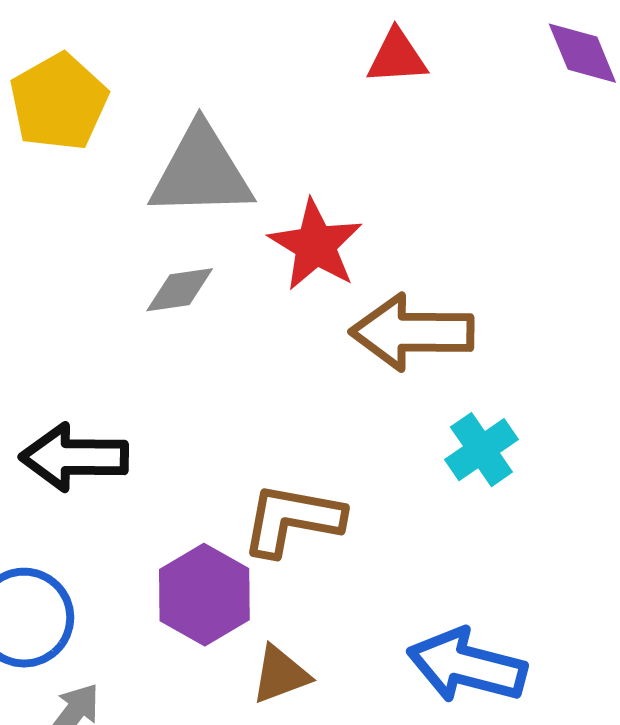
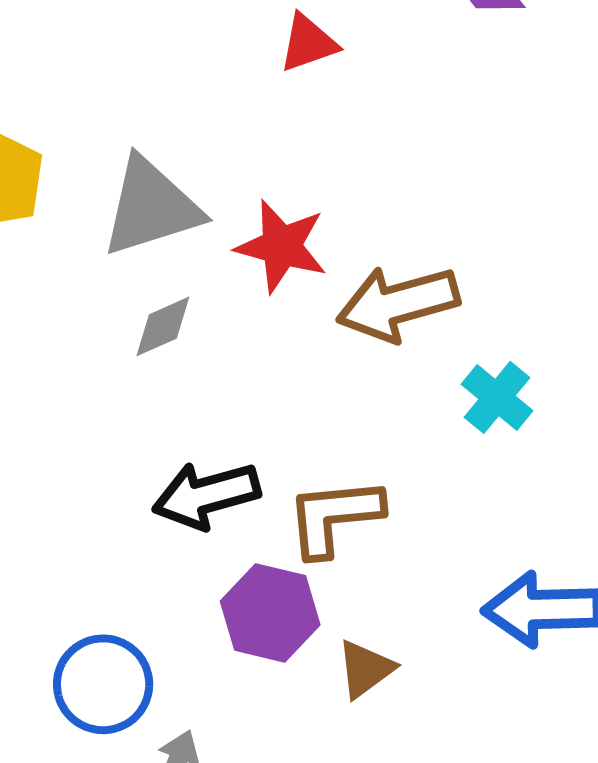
black arrow: (74, 457) -> (206, 495), moved

